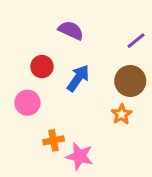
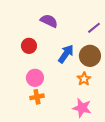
blue arrow: (78, 78) -> (66, 54), moved
pink circle: (27, 103) -> (35, 78), moved
pink star: (80, 156) -> (82, 108), moved

